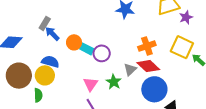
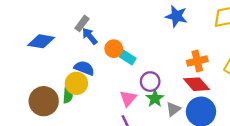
purple circle: (102, 53) -> (150, 82), moved
gray triangle: (130, 69) -> (173, 109), moved
brown circle: (19, 76) -> (44, 101), moved
green semicircle: (38, 95) -> (68, 95), moved

